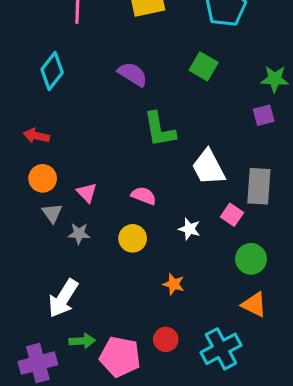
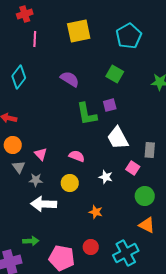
purple square: (264, 115) -> (110, 105), moved
gray rectangle: (259, 186) -> (150, 150), size x0.7
white arrow: (63, 298) -> (44, 204), moved, turned 60
green arrow: (82, 341) -> (31, 241), moved

